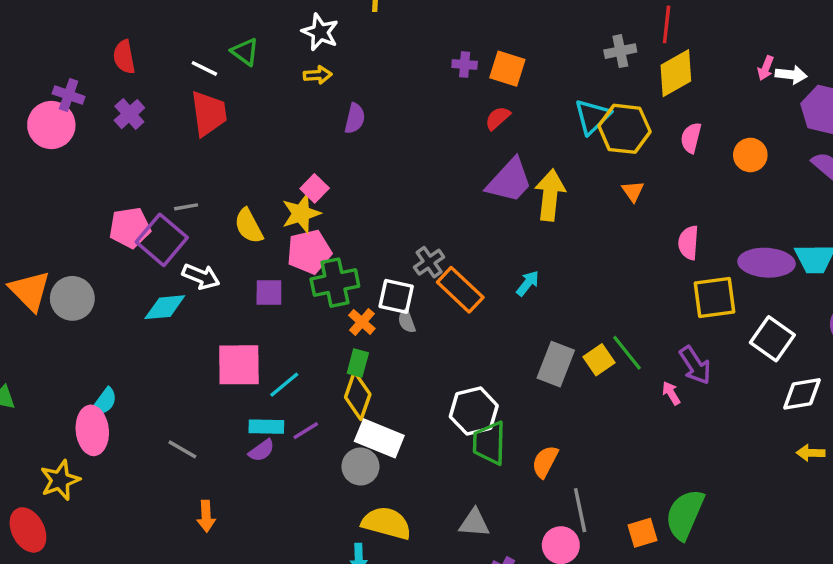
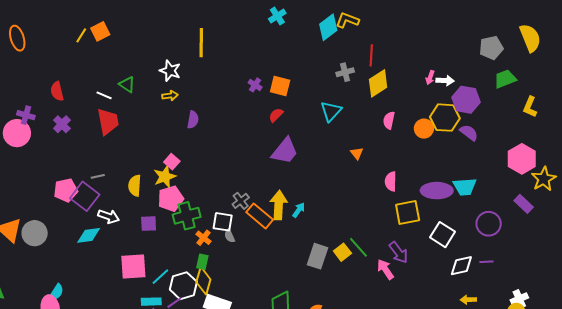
purple cross: (465, 64) -> (255, 85), turned 32
yellow hexagon: (624, 129) -> (445, 118), moved
yellow arrow: (550, 195) -> (279, 205), moved
yellow semicircle: (249, 226) -> (135, 186), turned 35
pink arrow: (671, 393) -> (385, 269), size x1.5
white hexagon: (474, 411) -> (183, 286), moved

